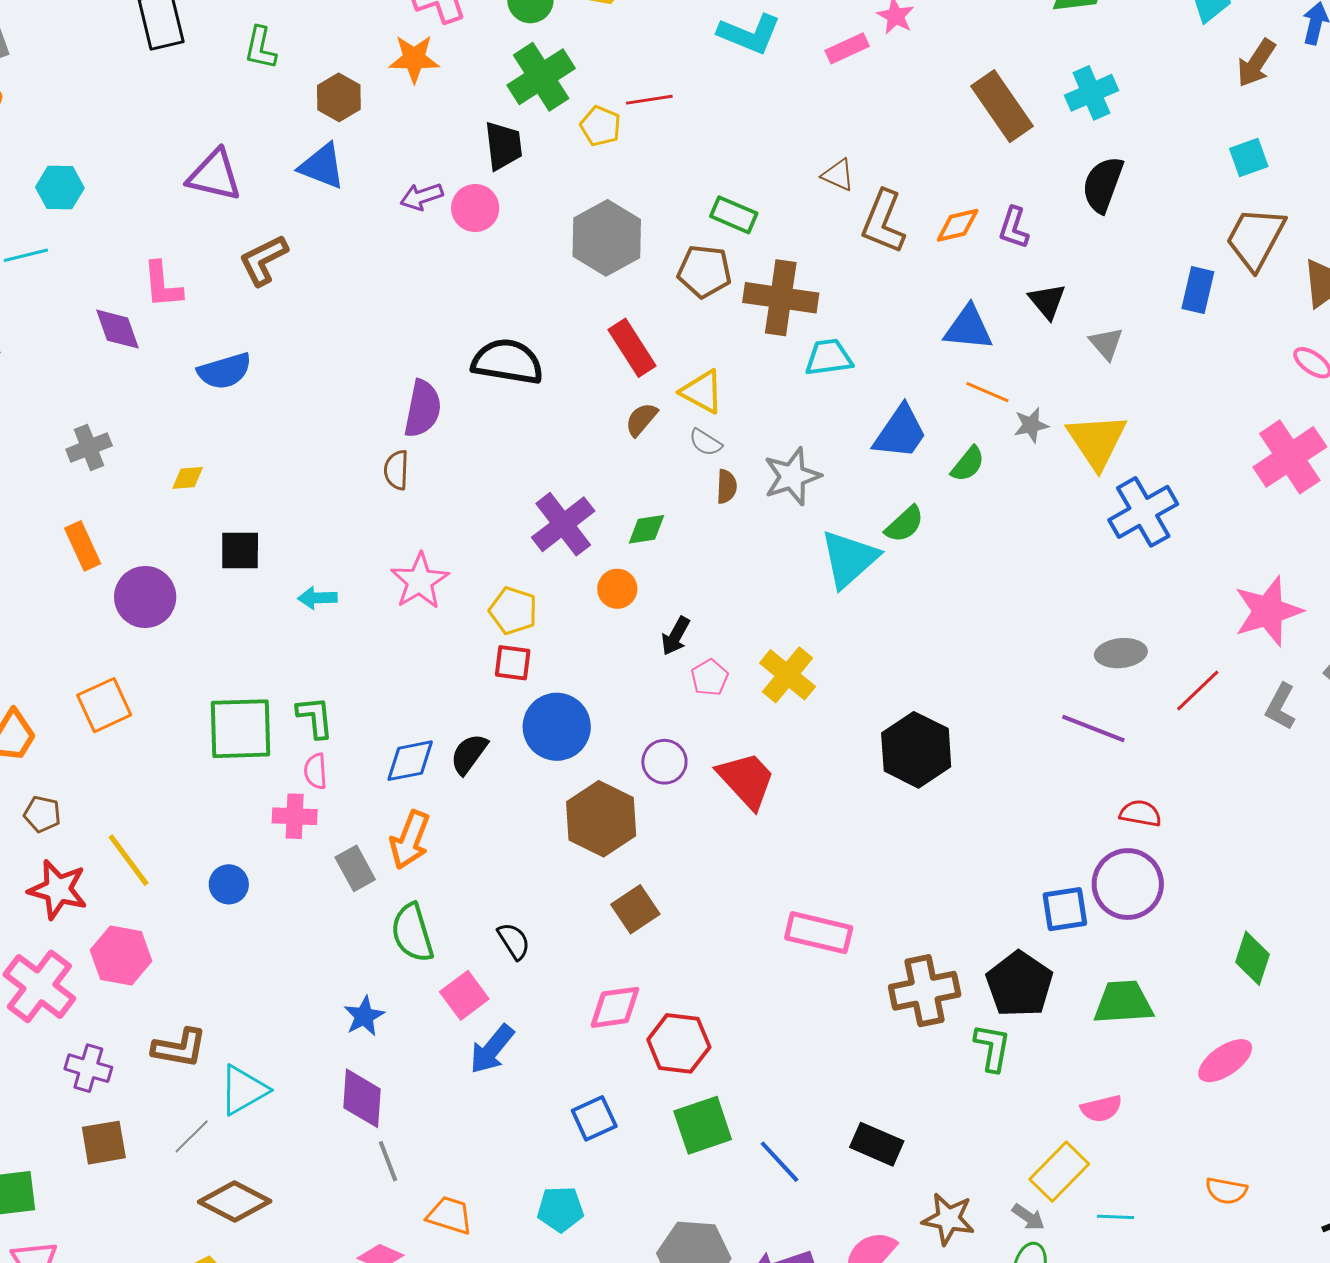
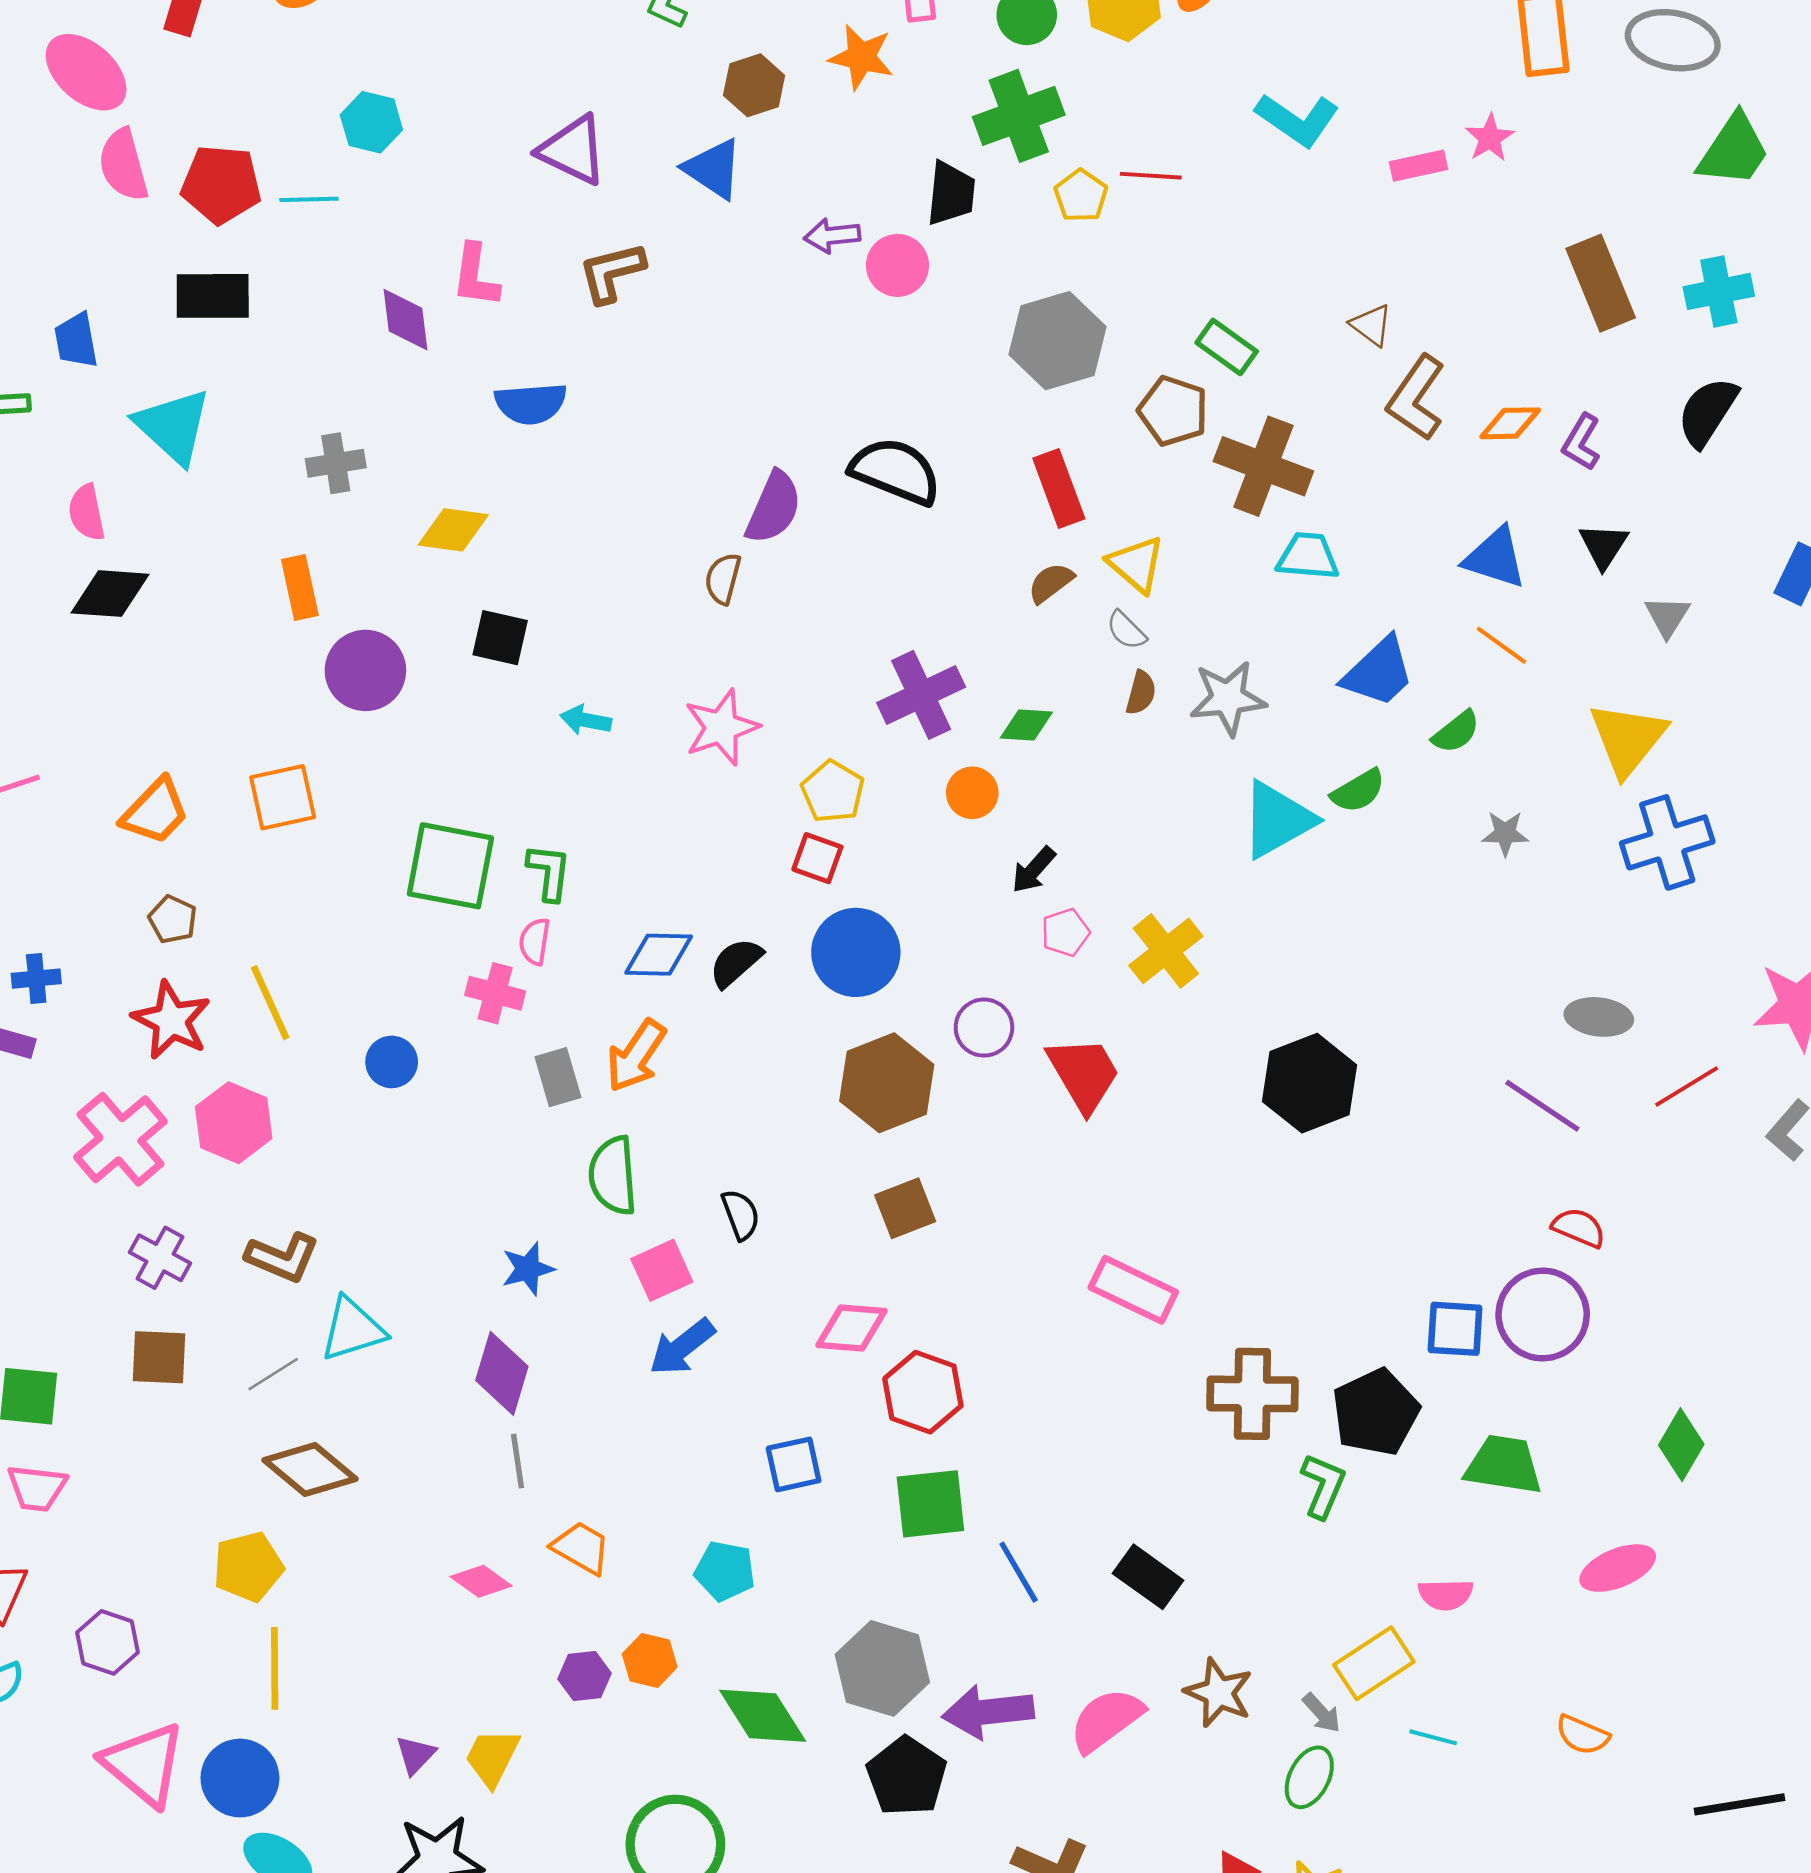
gray star: (1031, 425) -> (1505, 833), moved
yellow diamond: (188, 478) -> (453, 530), size x1.6

